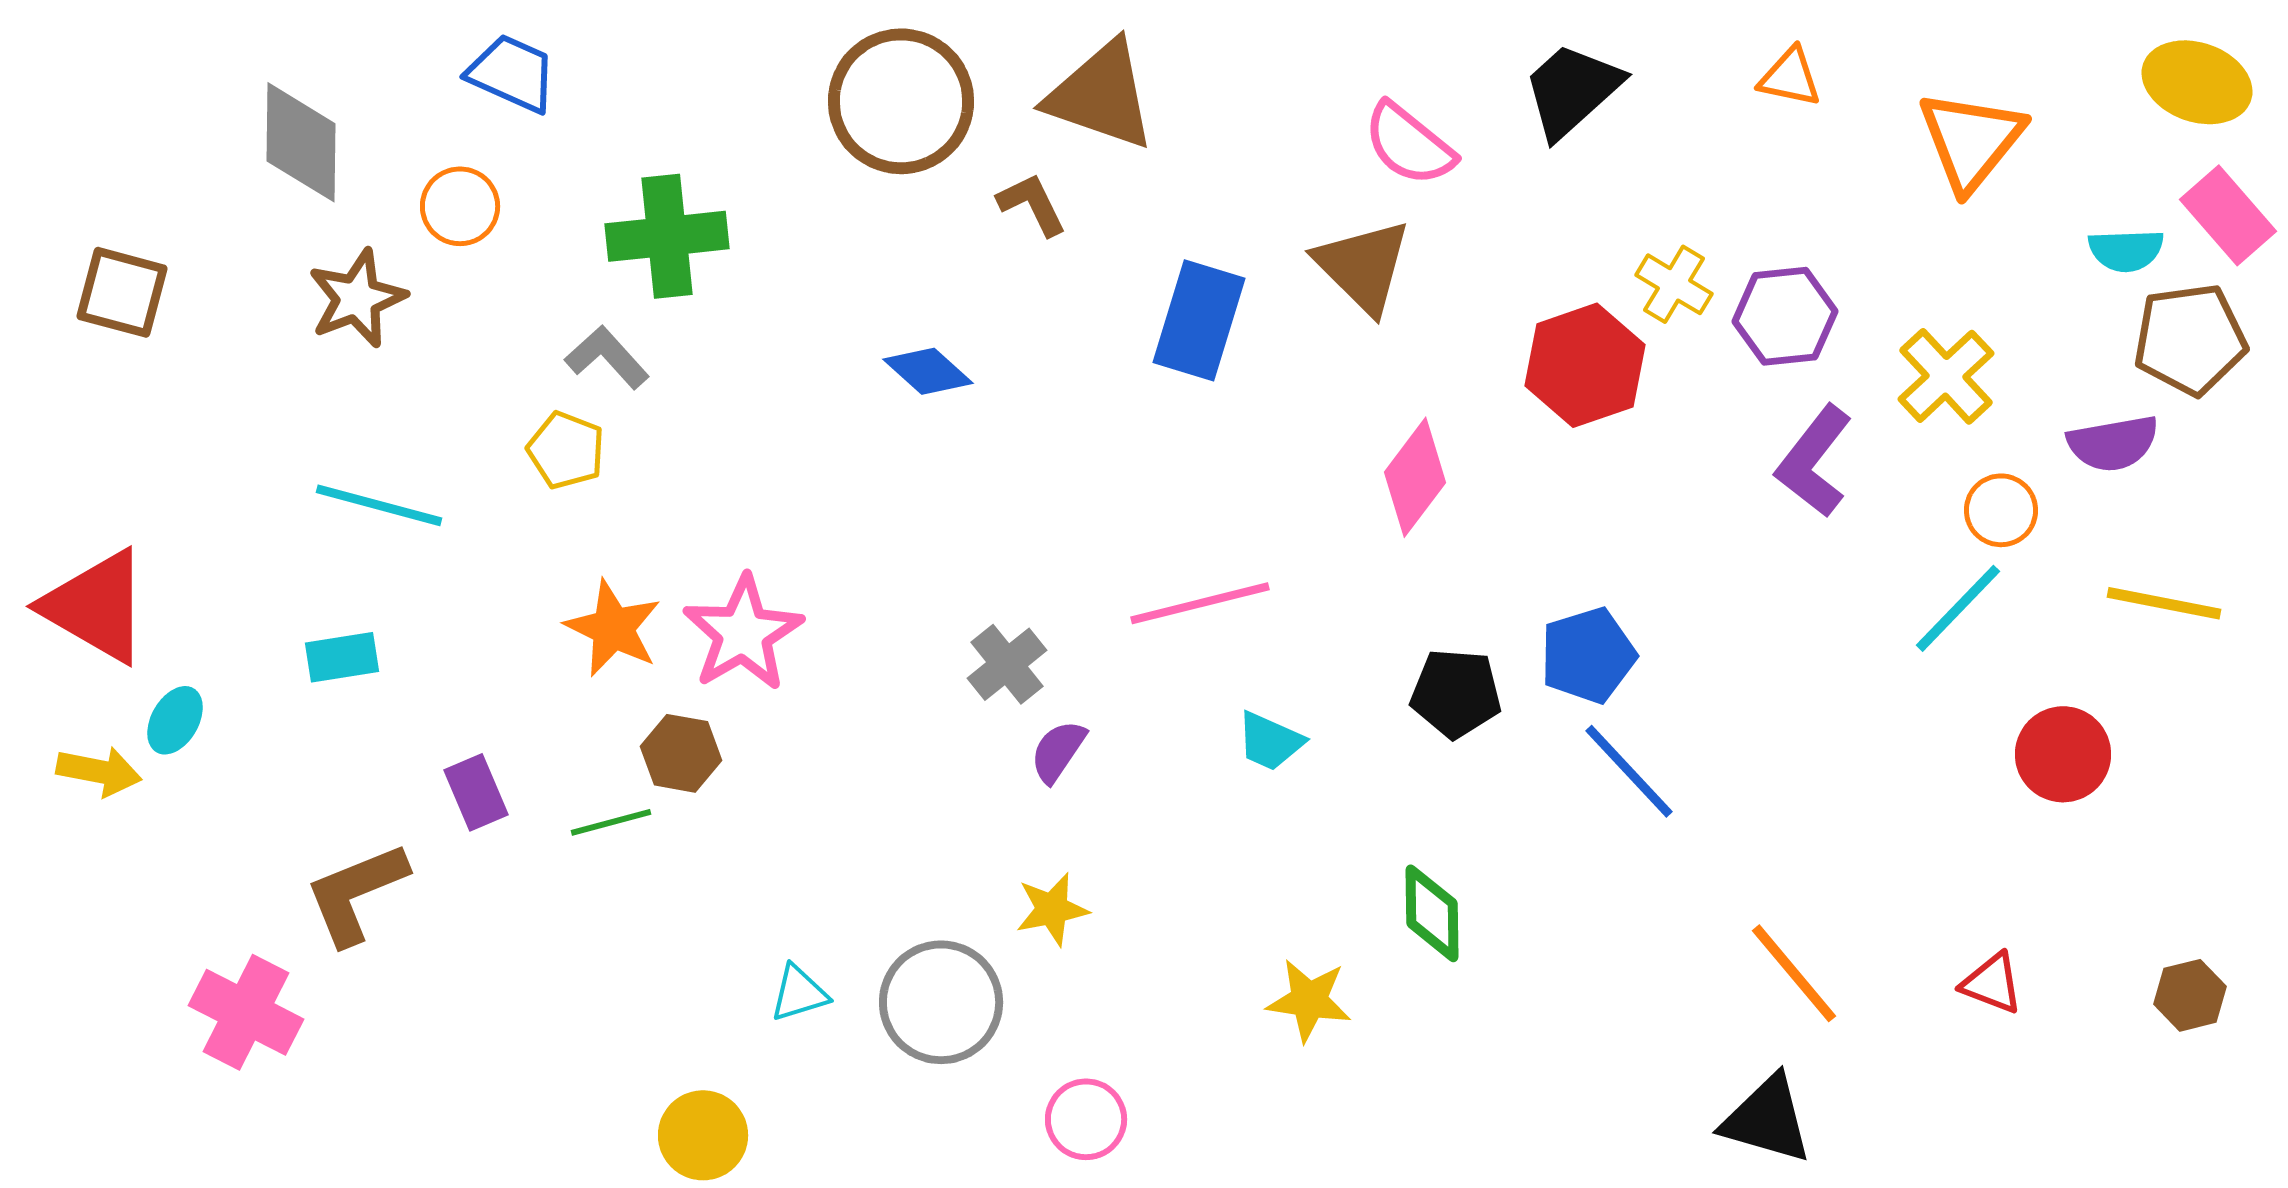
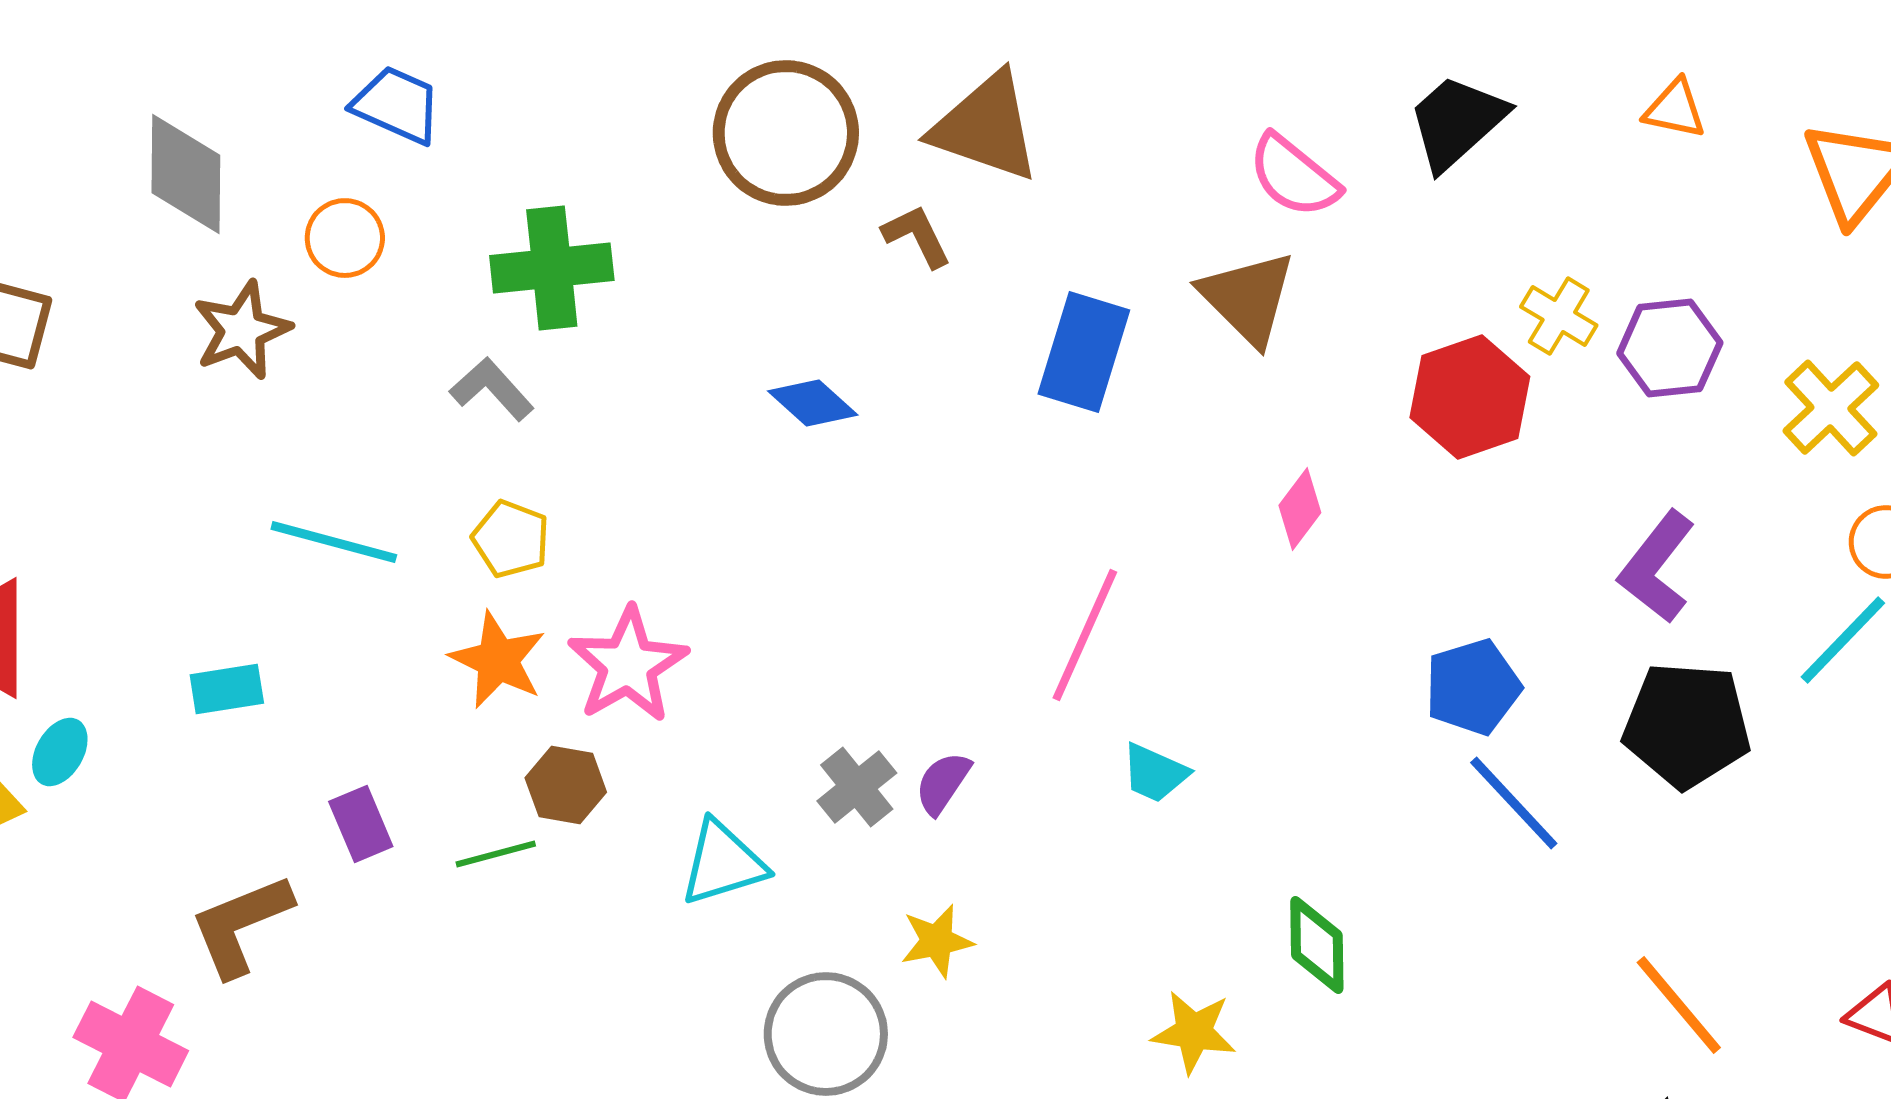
yellow pentagon: (566, 450) -> (511, 539), moved
purple L-shape: (1814, 461) -> (1657, 567), moved
pink diamond: (1415, 477) -> (1300, 509), size x0.7
cyan line: (379, 505) -> (334, 542), moved
pink line: (1200, 603) -> (1085, 635), turned -52
gray cross: (1007, 664) -> (857, 787), moved
black pentagon: (1456, 693) -> (1687, 725), moved, size x1.4
cyan triangle: (799, 993) -> (723, 863), moved, size x1.5

